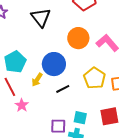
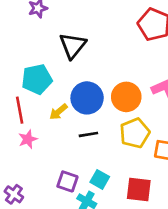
black triangle: (41, 17) -> (73, 46), moved
orange circle: (78, 38) -> (126, 97), moved

